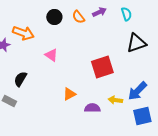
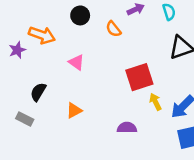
orange semicircle: (78, 17) -> (113, 29), moved
orange triangle: (69, 94) -> (74, 110), moved
yellow arrow: (115, 100) -> (155, 102), moved, turned 56

